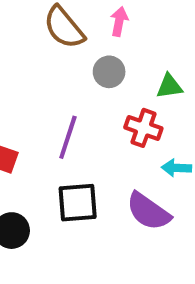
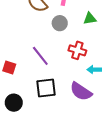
green triangle: (169, 86) -> (90, 19), moved
purple line: (68, 137) -> (40, 56), turned -55

